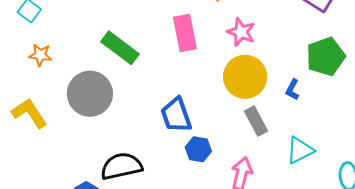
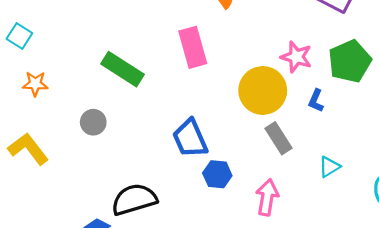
pink star: (241, 32) -> (296, 57), moved
gray circle: (90, 94) -> (93, 122), size x0.5
cyan triangle: (300, 150) -> (329, 167), size x0.7

